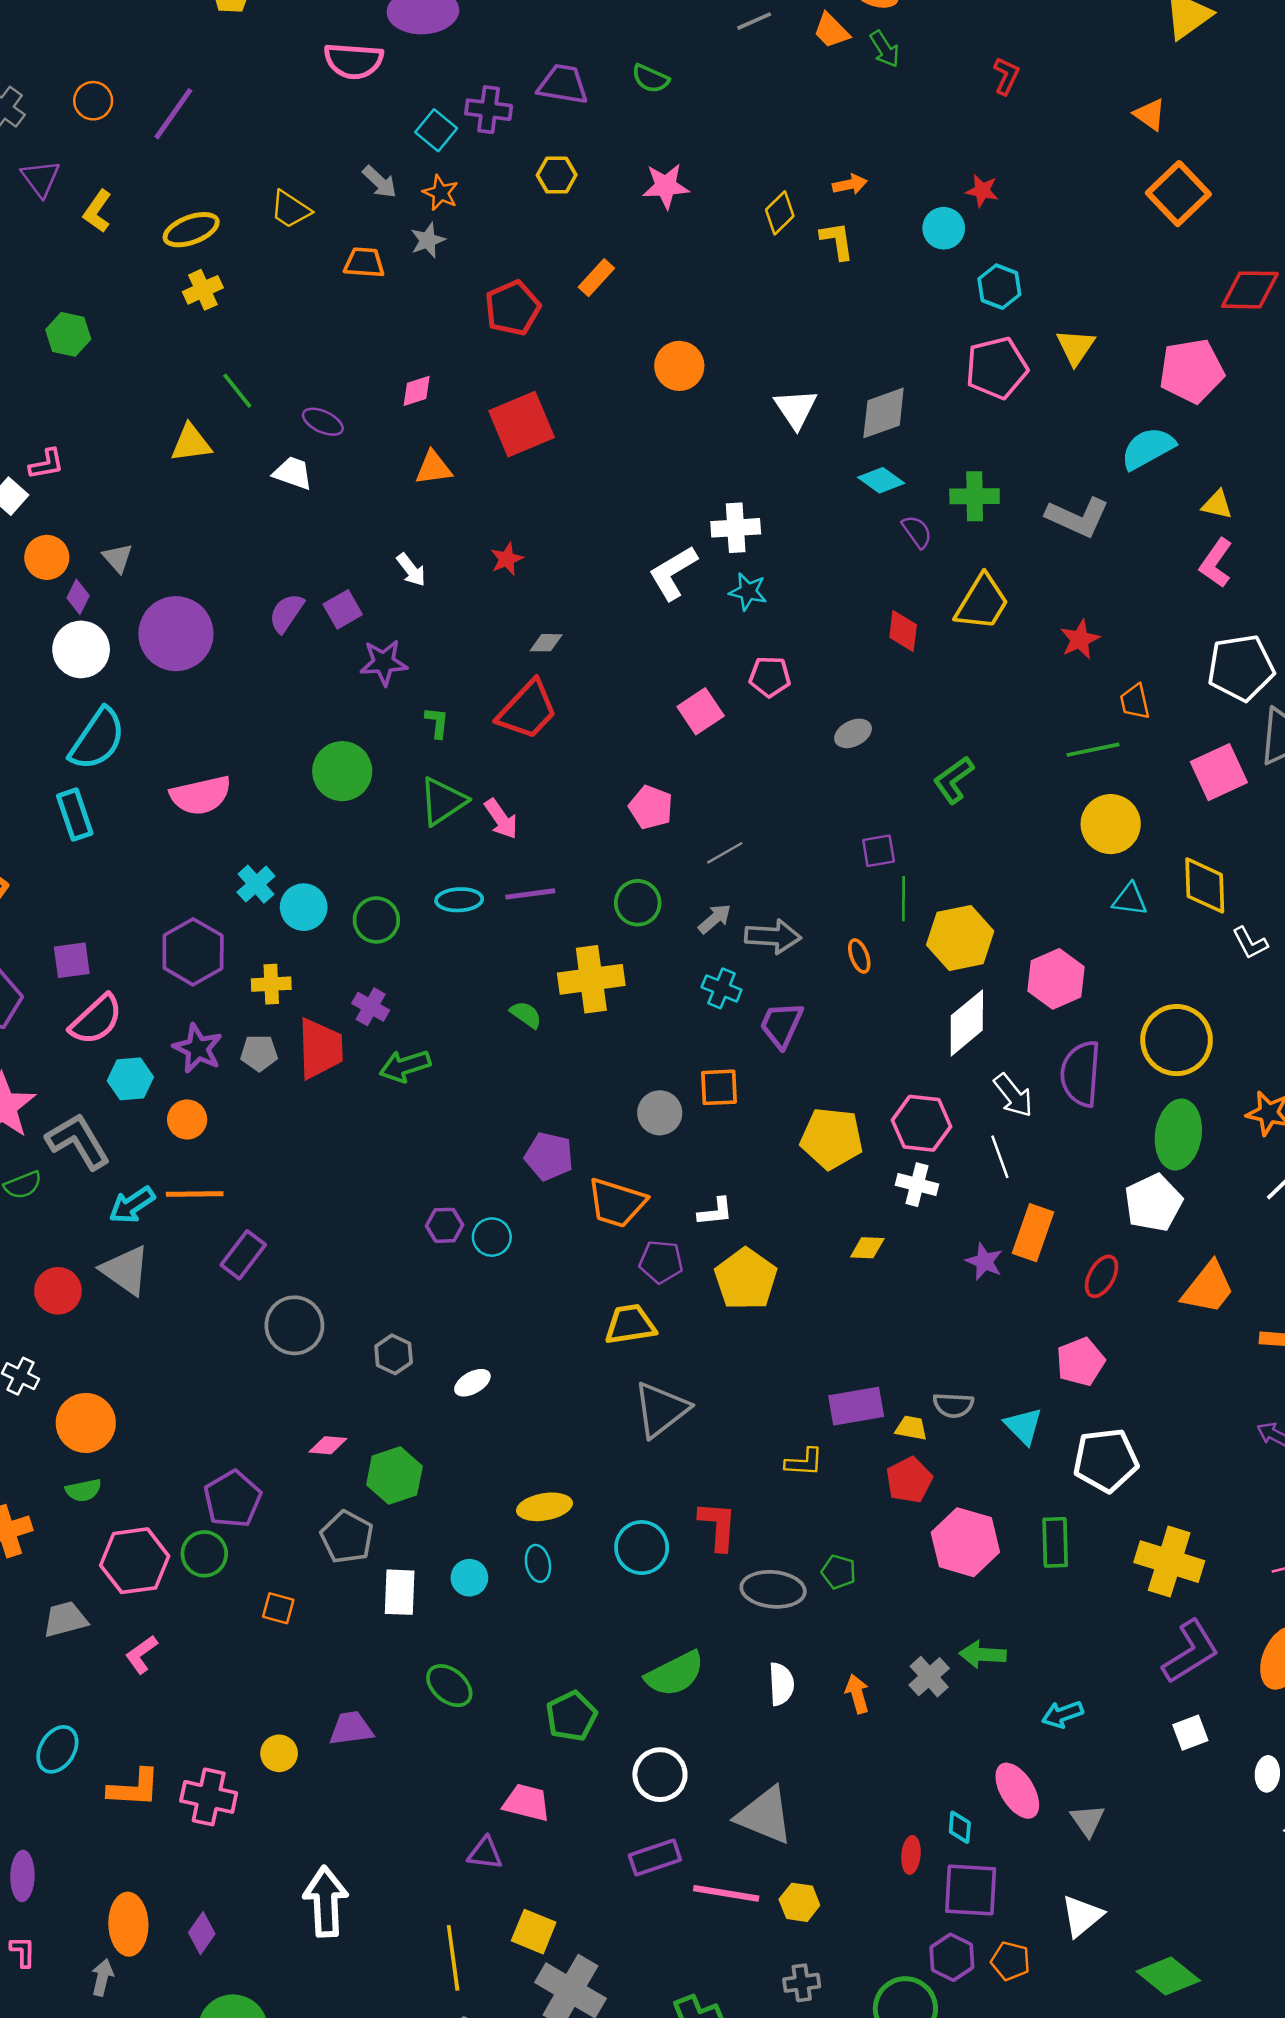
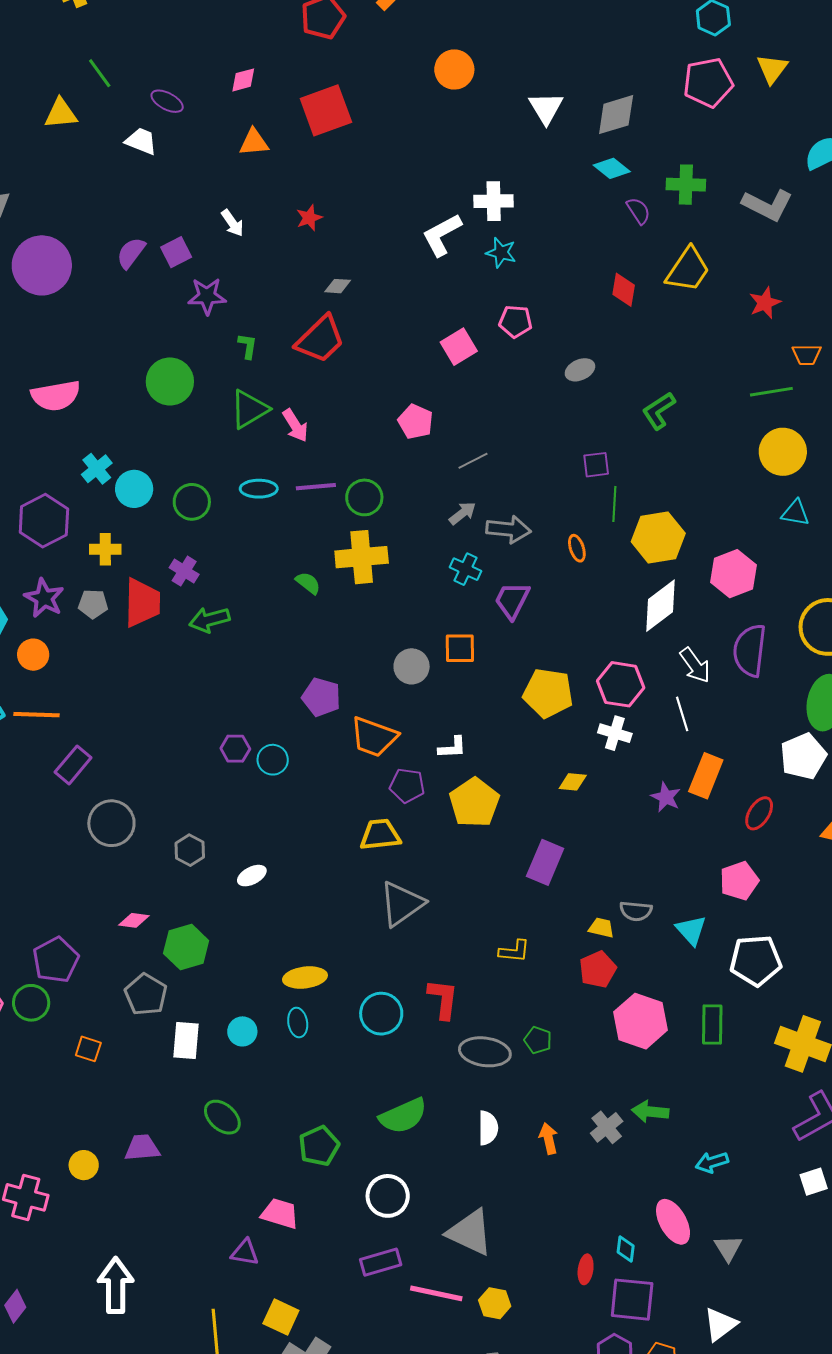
orange trapezoid: (1135, 702) -> (807, 355), turned -80
green circle: (638, 903) -> (364, 497), moved
purple rectangle: (856, 1406) -> (545, 862), moved, turned -60

